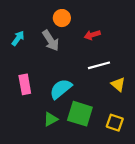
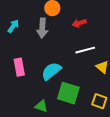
gray arrow: (51, 41) -> (42, 28), turned 36
green triangle: (51, 119) -> (41, 106), moved, turned 48

